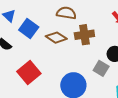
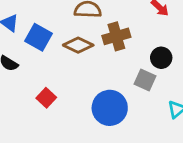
red square: (29, 72) -> (46, 98), size x0.6

